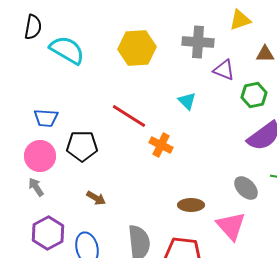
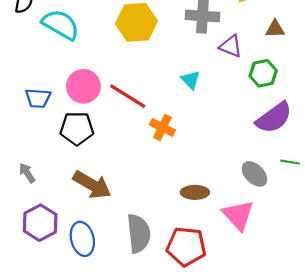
pink circle: (40, 156) -> (83, 86), moved
brown arrow: (96, 198) -> (92, 185), size x1.8

